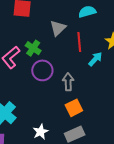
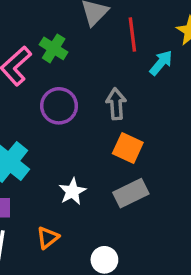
purple circle: (42, 70) -> (59, 106), moved
orange square: (74, 108) -> (128, 148), turned -36

